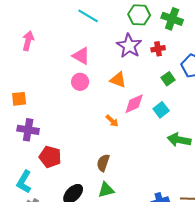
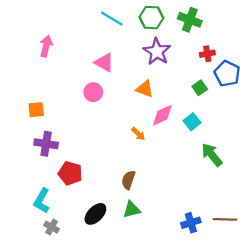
green hexagon: (139, 15) -> (151, 18), moved
green cross: (172, 19) -> (190, 20), moved
red cross: (158, 49) -> (207, 54), moved
pink circle: (80, 82) -> (93, 92), moved
green arrow: (179, 140) -> (212, 155), turned 40

